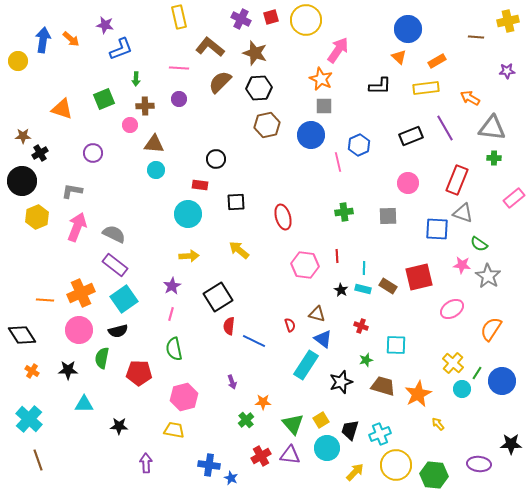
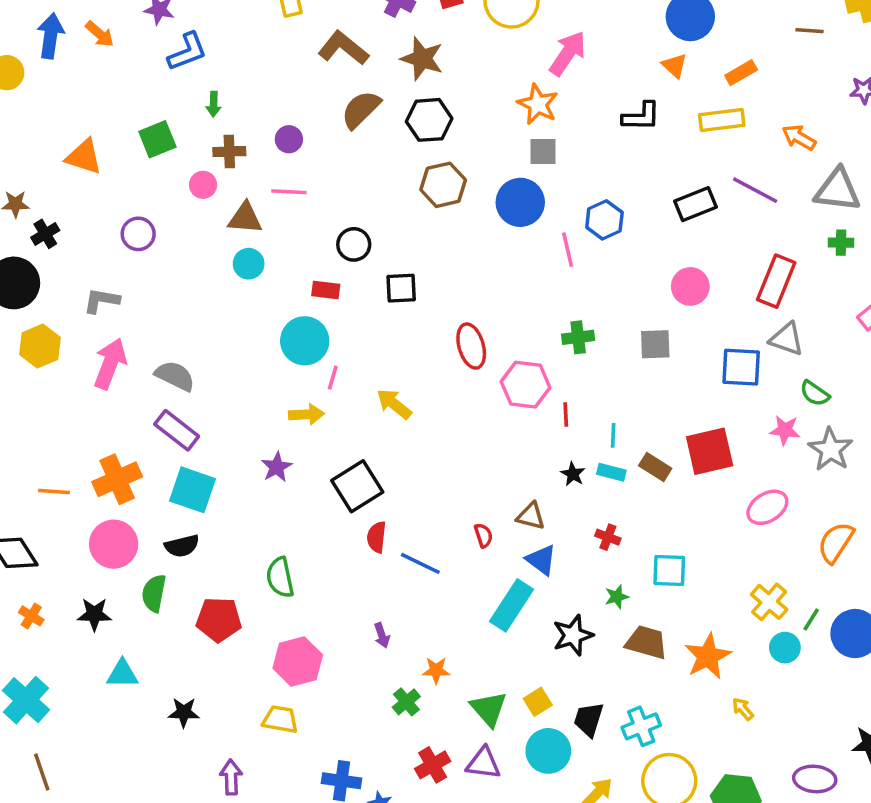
pink line: (179, 68) -> (289, 192), moved
purple line: (445, 128) -> (755, 190), turned -32
black square: (236, 202) -> (401, 288), moved
pink hexagon: (305, 265) -> (526, 385), moved
cyan square: (124, 299) -> (193, 490), turned -36
pink line: (171, 314) -> (333, 378), moved

